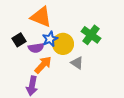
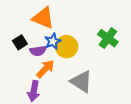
green cross: (91, 35) -> (108, 38), moved
gray triangle: (77, 63) -> (81, 82), moved, size x1.6

